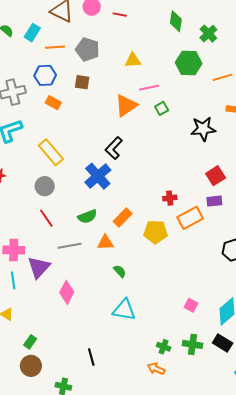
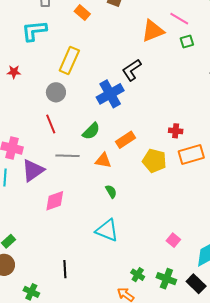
pink line: (149, 88) -> (179, 19), turned 30
yellow rectangle: (51, 152) -> (69, 61), turned 52
green semicircle: (87, 217) -> (91, 131), turned -36
pink diamond: (67, 292) -> (55, 201), turned 30

